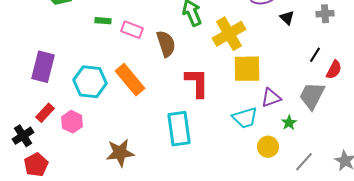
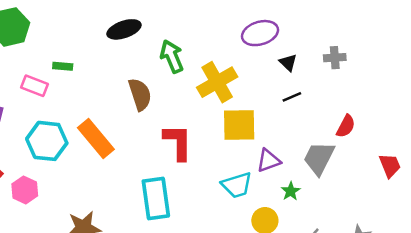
pink rectangle: (132, 30) -> (35, 86), moved
black line: (315, 55) -> (292, 97), moved, turned 35

